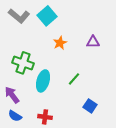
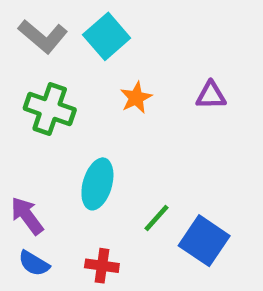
green cross: (23, 63) -> (50, 109), moved
green line: (74, 79) -> (156, 218), moved
blue square: (90, 106) -> (204, 241), size x1.5

